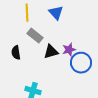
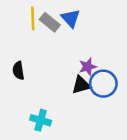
gray rectangle: (35, 36) -> (50, 22), moved
black triangle: (51, 52) -> (81, 85), moved

